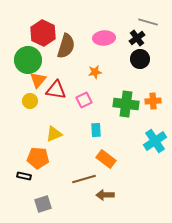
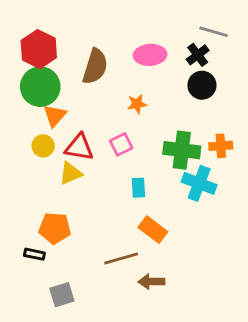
red hexagon: (43, 33) -> (39, 49), moved
red triangle: (56, 90) -> (79, 147), moved
yellow triangle: (54, 134) -> (71, 173), moved
cyan cross: (155, 141) -> (199, 183), moved, turned -35

